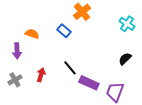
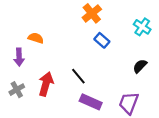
blue rectangle: (64, 31) -> (102, 40), moved
red arrow: (41, 75) -> (46, 84), size x1.5
purple rectangle: (89, 83) -> (91, 102), moved

